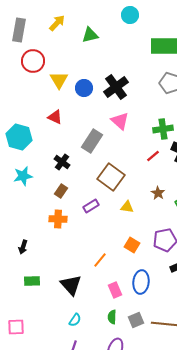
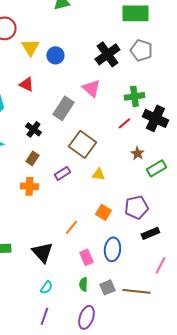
black cross: (116, 87) -> (107, 54), moved
brown star: (158, 193) -> (137, 153), moved

